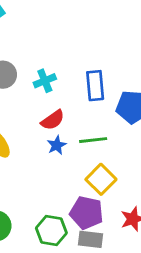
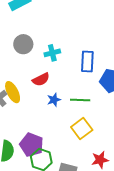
red semicircle: (53, 120) -> (41, 79), moved
purple pentagon: (87, 213) -> (31, 145), moved

